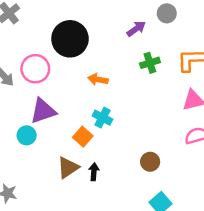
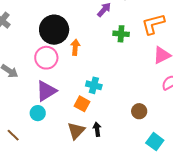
green cross: (150, 63) -> (121, 34), turned 35
pink circle: (35, 69) -> (46, 58), moved
orange arrow: (98, 80) -> (75, 47), moved, turned 98

